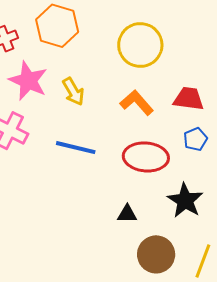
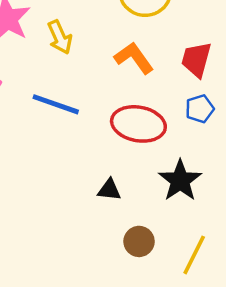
red trapezoid: (189, 99) -> (196, 59), turned -88
brown circle: (156, 254) -> (139, 241), size x0.7

